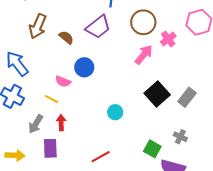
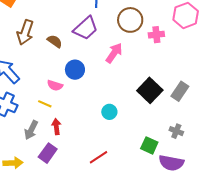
pink cross: (168, 39) -> (156, 35), turned 35
pink arrow: (144, 55) -> (114, 53), moved
purple rectangle: (50, 148) -> (48, 153), turned 42

